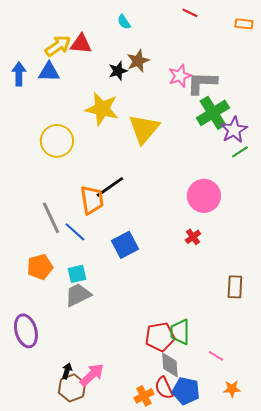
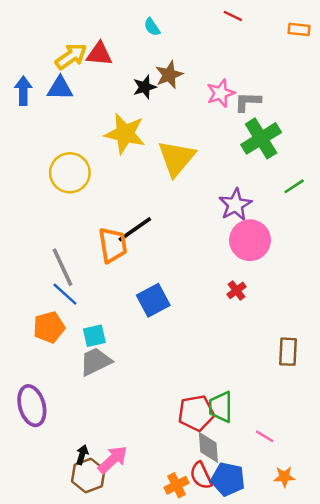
gray L-shape: (202, 83) -> (248, 102), size x0.7
purple star: (234, 130) -> (235, 205), moved
blue line: (75, 232) -> (65, 294), moved

